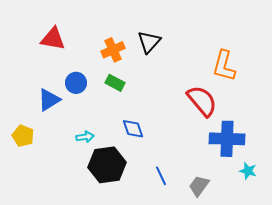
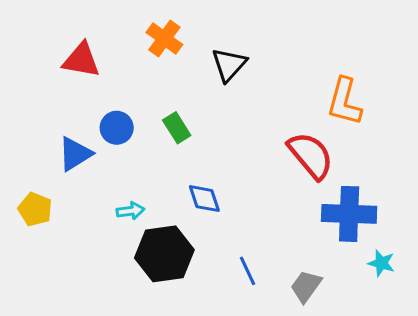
orange cross: (113, 50) -> (164, 38), moved, turned -30
green rectangle: (115, 83) -> (177, 128), turned 30

